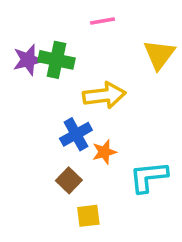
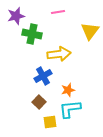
purple star: (28, 60) -> (16, 16), moved
orange star: (104, 152) -> (68, 90), moved
cyan L-shape: (149, 177) -> (70, 109), moved

